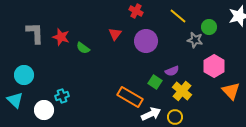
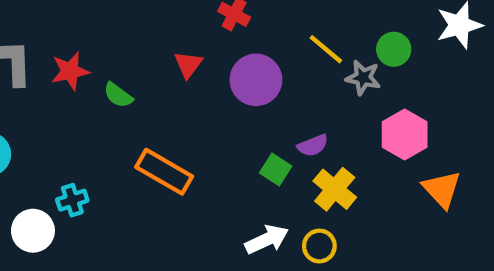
yellow line: (178, 16) -> (326, 49), moved
red star: (61, 37) -> (70, 71), turned -30
orange rectangle: (130, 97) -> (164, 172), moved

